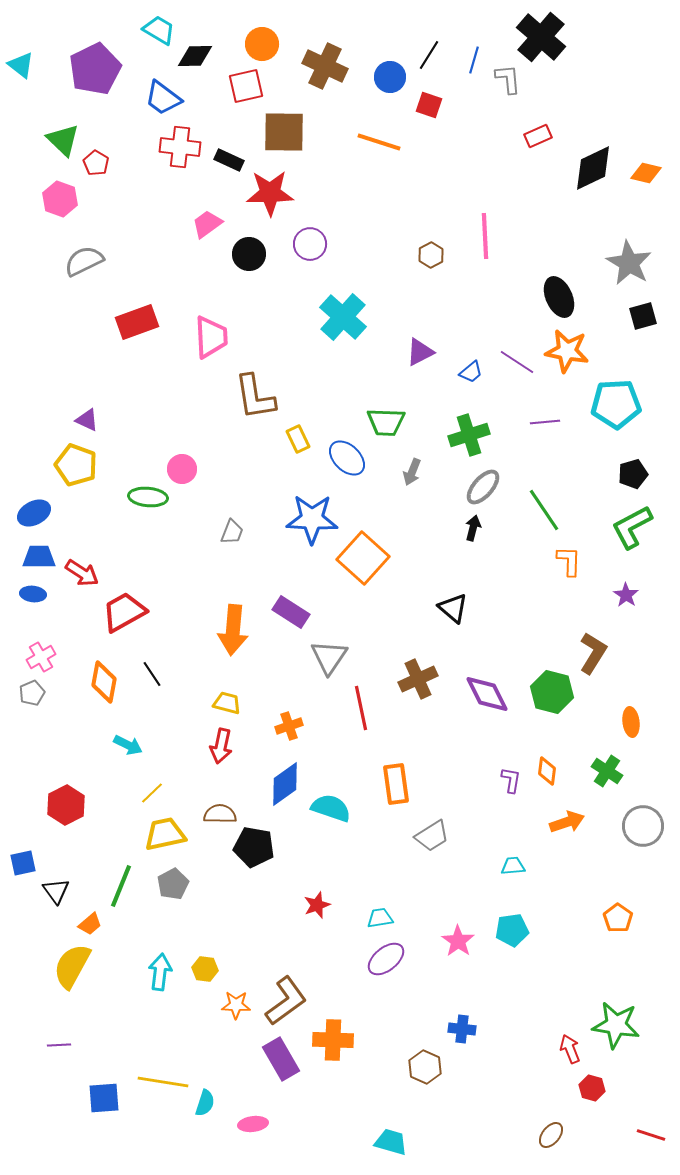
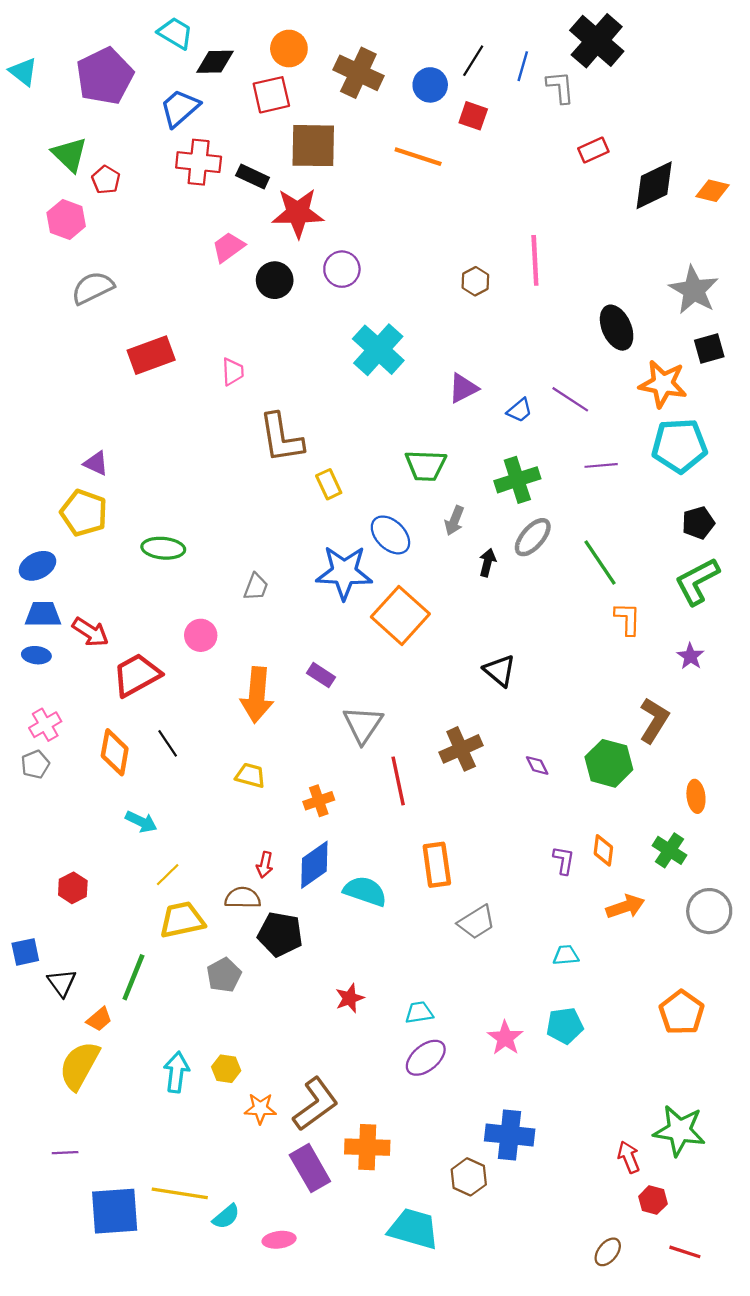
blue trapezoid: (163, 98) -> (180, 108), turned 102
pink trapezoid: (211, 337) -> (233, 372), size x0.6
orange star: (567, 351) -> (663, 384), moved
blue ellipse: (347, 458) -> (390, 535), moved
pink circle: (182, 469) -> (201, 635), moved
black arrow: (473, 528) -> (488, 563), moved
purple rectangle: (291, 612) -> (321, 675), size x0.7
purple diamond: (487, 694) -> (537, 765), size x0.5
red arrow: (221, 746) -> (265, 865), moved, size x0.7
red hexagon: (66, 805) -> (73, 888), size x0.7
gray pentagon: (173, 884) -> (224, 975), moved
orange pentagon: (618, 918) -> (682, 1013), size x1.4
blue cross: (462, 1029) -> (510, 1135), size x1.6
blue square: (104, 1098) -> (115, 1211), size x1.4
cyan semicircle: (205, 1103) -> (226, 1217), turned 32
red line: (651, 1135) -> (685, 1252), moved
cyan trapezoid: (391, 1142) -> (414, 1229), moved, size x1.4

